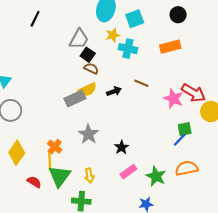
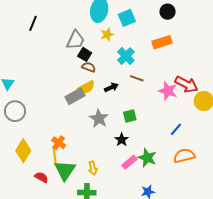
cyan cross: (128, 49) -> (126, 56), moved, turned 36
green square: (185, 129) -> (130, 116), moved
gray star: (88, 134) -> (99, 118), moved
green star: (156, 176) -> (147, 158), moved

